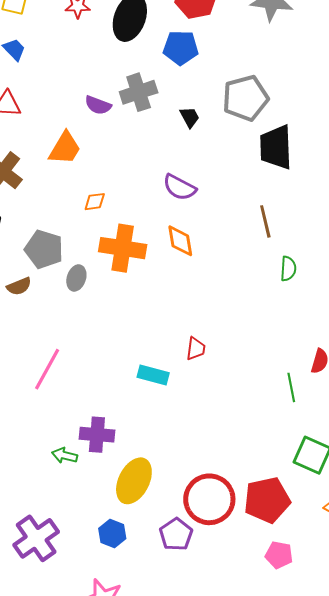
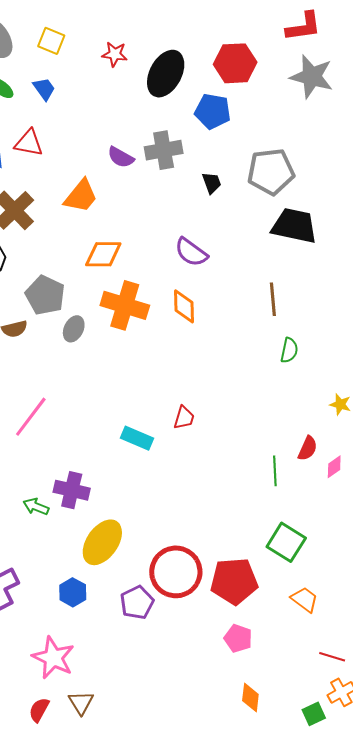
black trapezoid: (276, 147) -> (294, 226), turned 96
orange diamond: (95, 202) -> (103, 254), size x1.6

